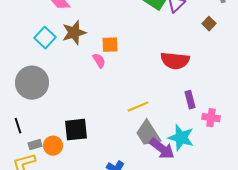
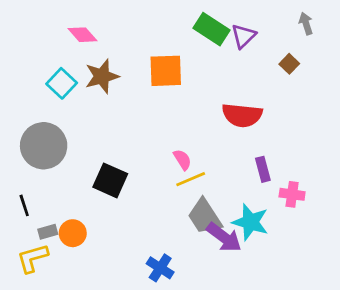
orange square: (110, 45) -> (166, 71), moved, size x1.5
pink semicircle: (99, 61) -> (182, 160), moved
black square: (76, 130) -> (110, 180), moved, turned 30

